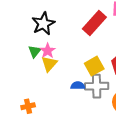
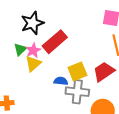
red rectangle: (94, 23) -> (55, 42), moved
blue semicircle: (78, 86) -> (61, 81), moved

